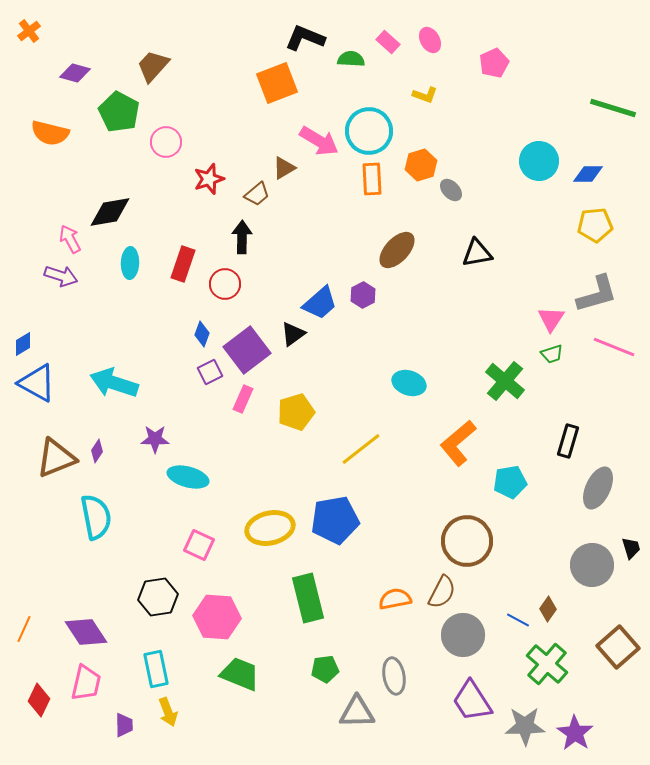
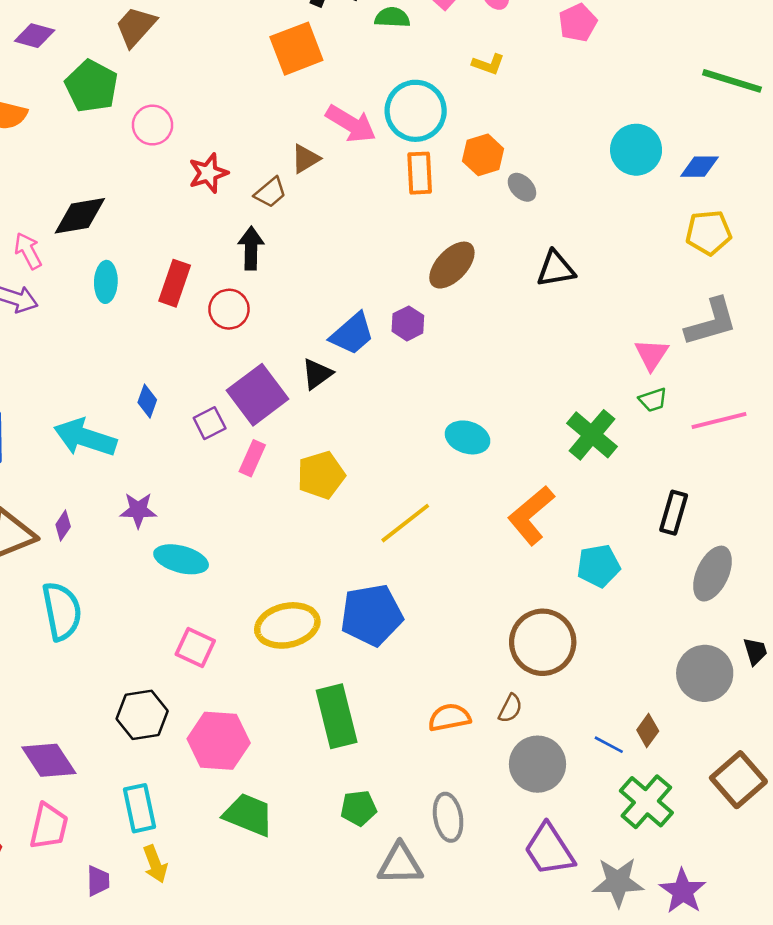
blue diamond: (202, 334) -> (147, 401), moved
pink line: (614, 347) -> (719, 421), moved, turned -36
brown semicircle: (442, 592) -> (510, 708), size x0.7

